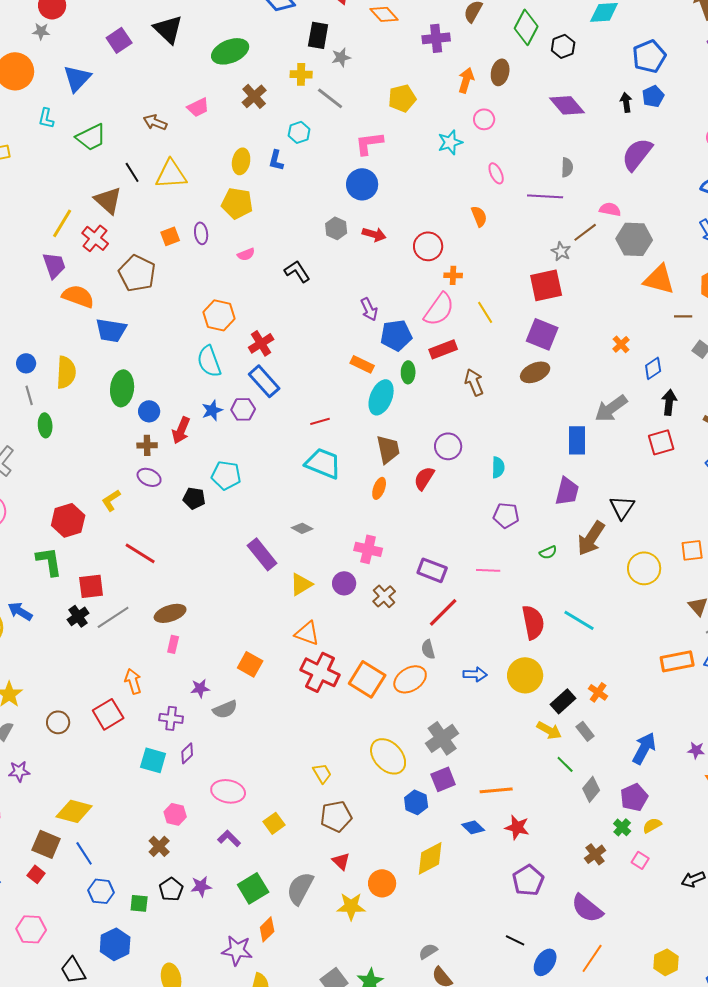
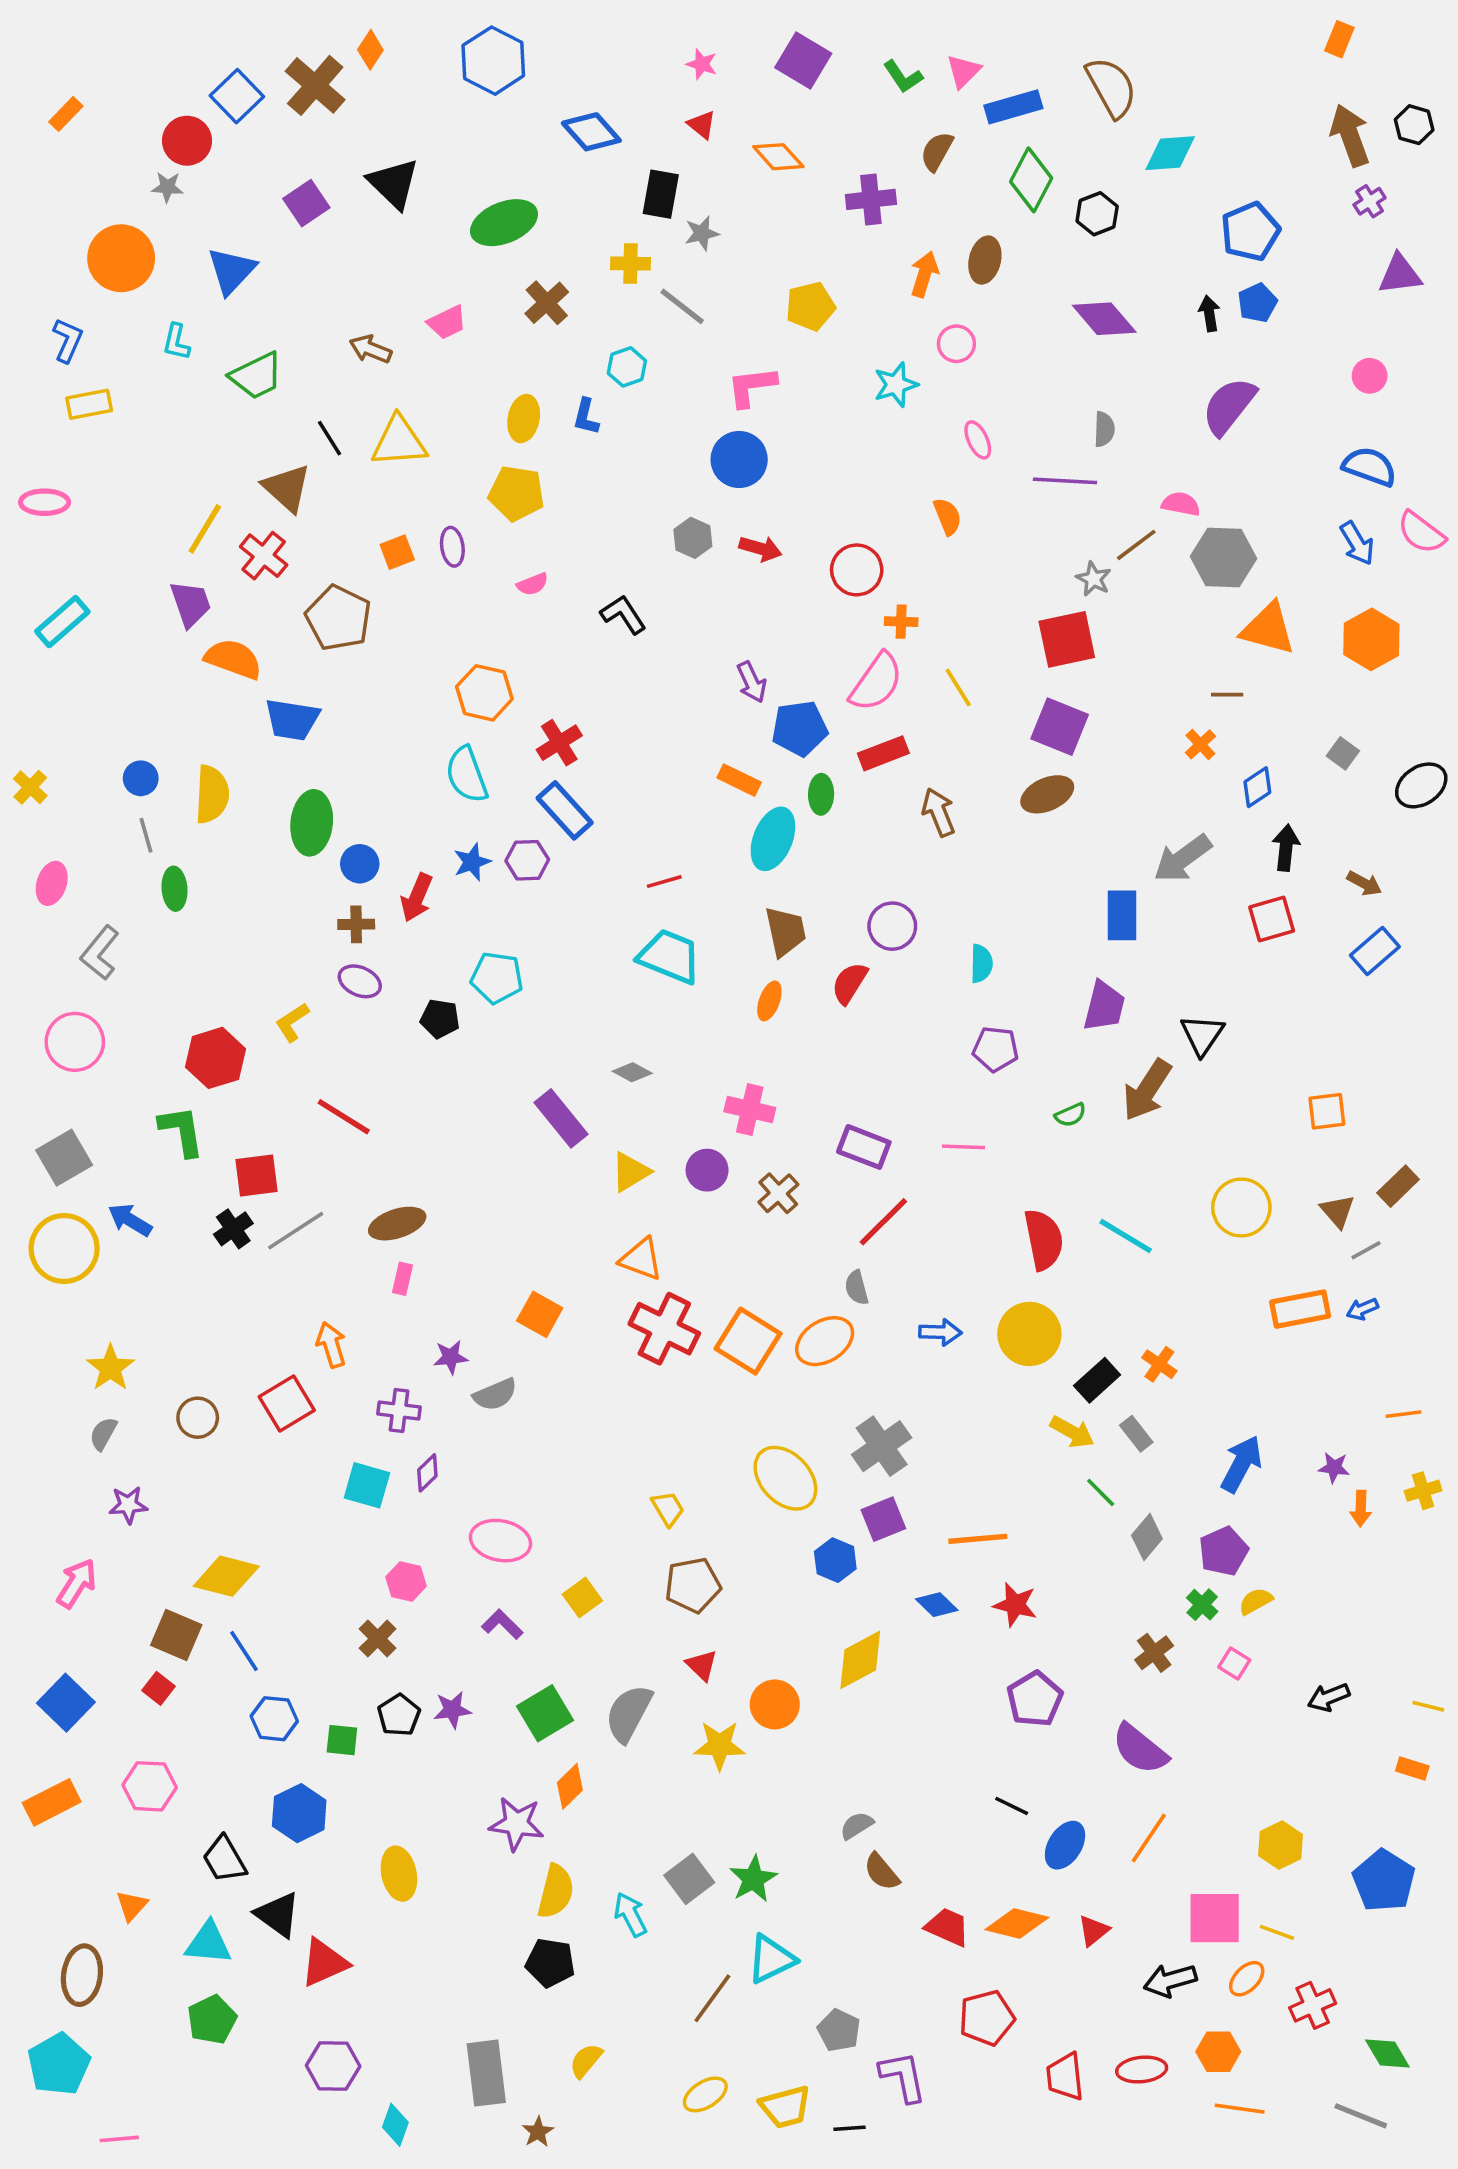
brown line: (683, 316) -> (1227, 695), moved
yellow circle: (644, 568) -> (1241, 1208), moved

